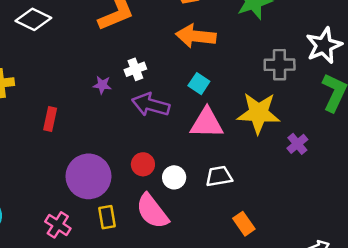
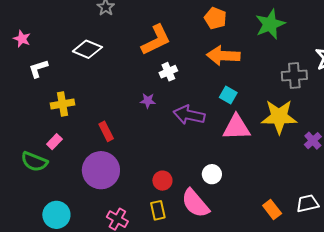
white cross: (135, 69) -> (168, 72), moved
red rectangle: (50, 119) -> (106, 131), turned -36
red circle: (143, 164) -> (162, 181), moved
purple circle: (88, 176) -> (101, 170), moved
white trapezoid: (219, 176) -> (307, 203), moved

